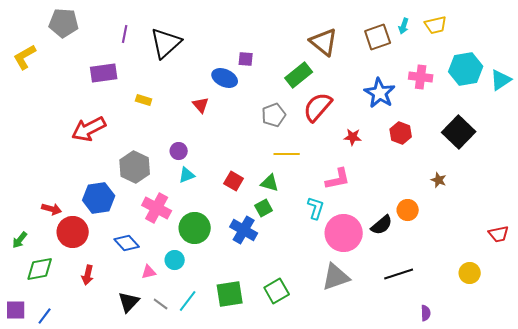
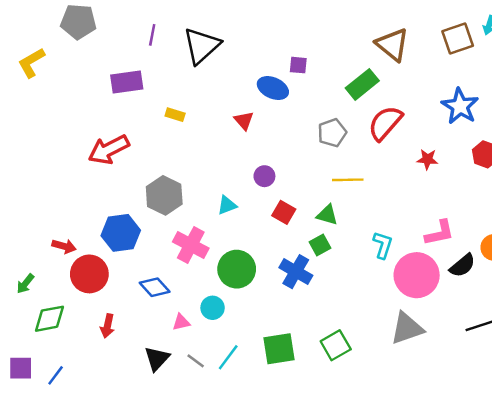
purple circle: (179, 151) -> (264, 176), moved
pink L-shape: (338, 179) -> (440, 233), moved

